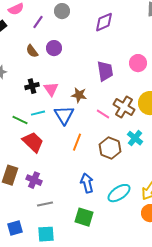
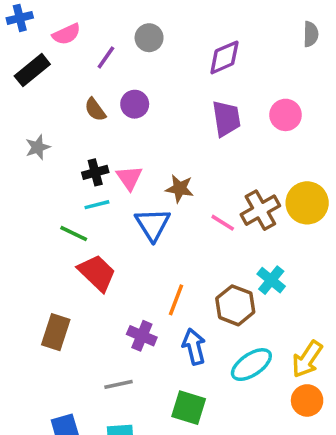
pink circle: (138, 63) -> (286, 115), moved
purple trapezoid: (105, 71) -> (226, 119), moved
brown cross: (124, 107) -> (260, 210), turned 30
cyan line: (38, 113) -> (97, 205), moved
cyan cross: (135, 138) -> (271, 280), moved
orange line: (77, 142) -> (176, 300), moved
brown hexagon: (110, 148) -> (235, 305), moved
purple cross: (34, 180) -> (142, 336), moved

